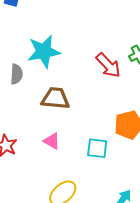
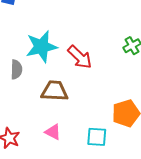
red arrow: (108, 65) -> (80, 57), moved

